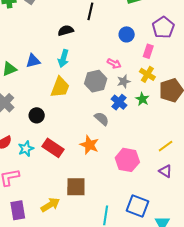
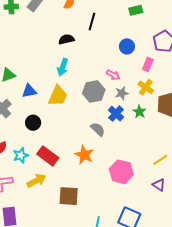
blue triangle: (33, 61) -> (29, 91), moved
yellow arrow: (50, 205) -> (36, 181), moved

